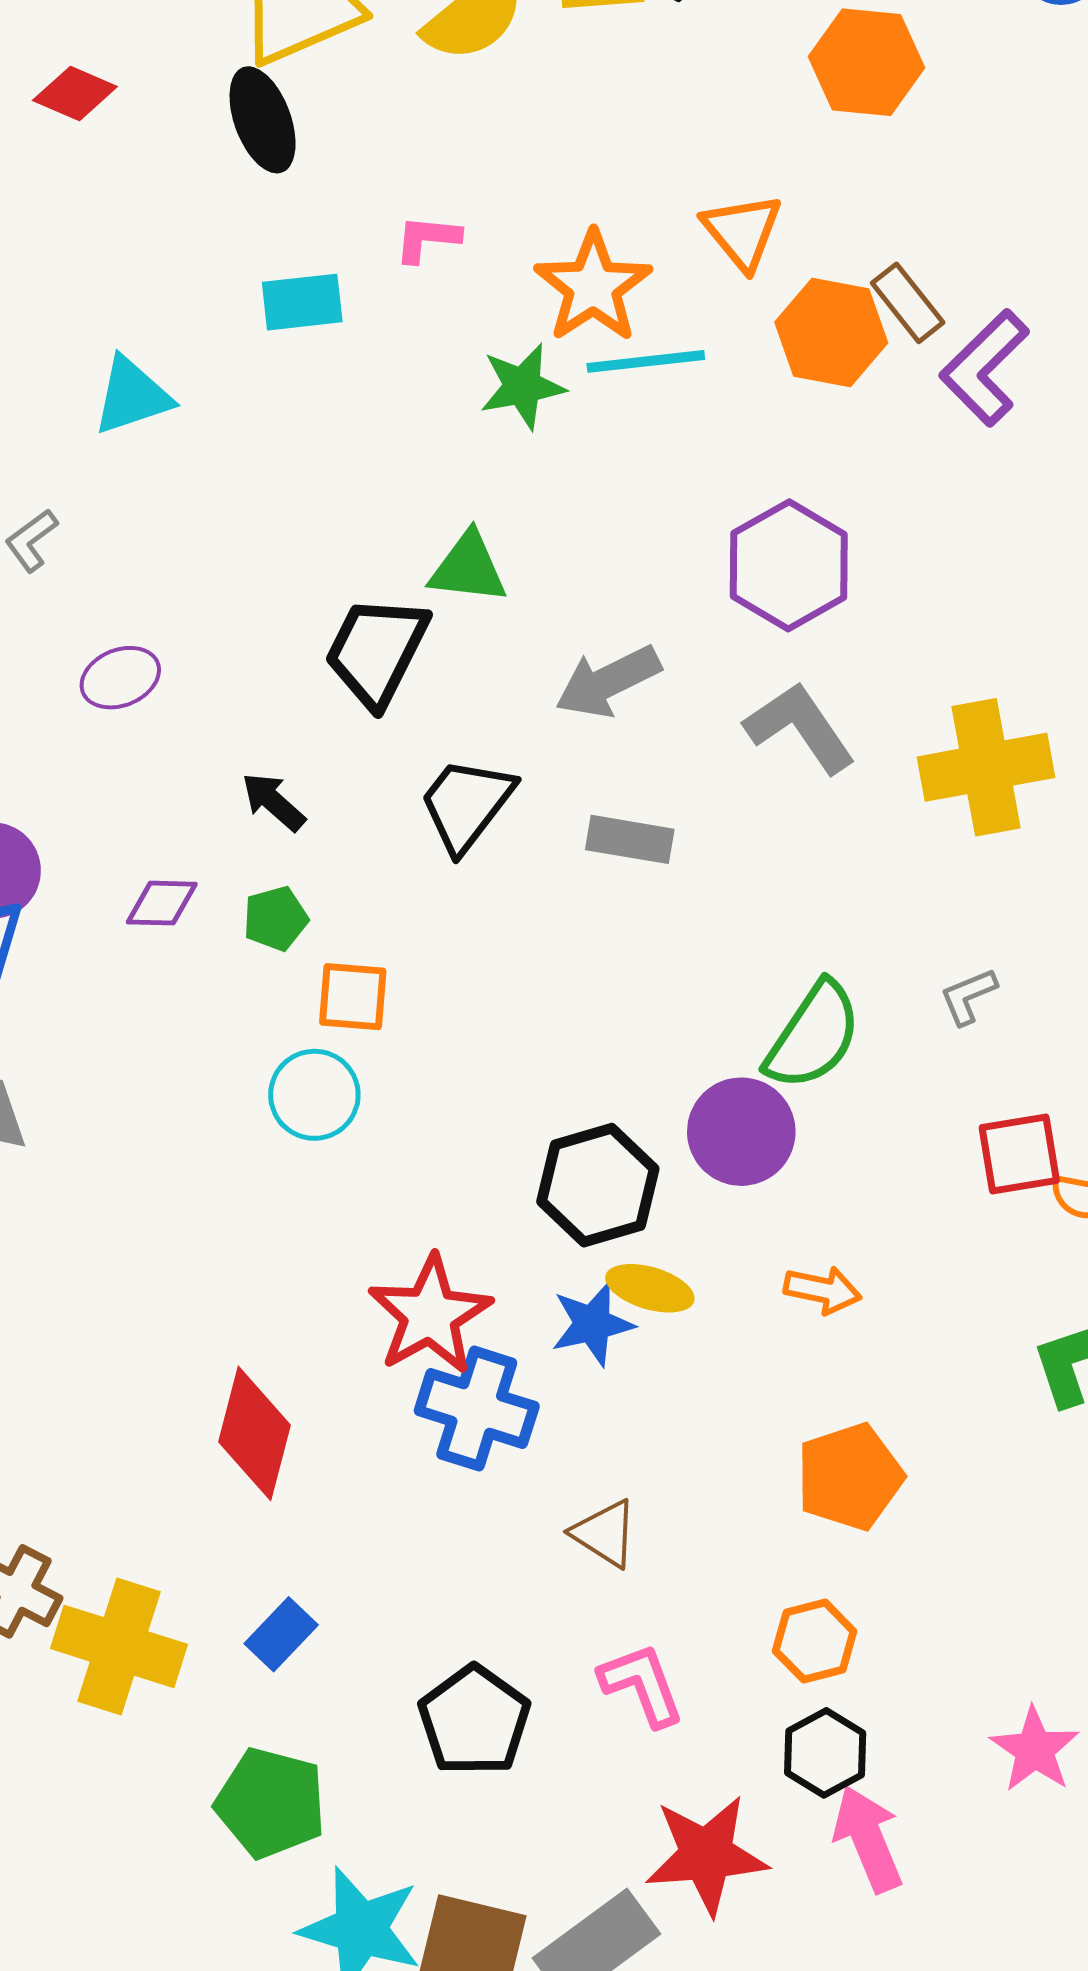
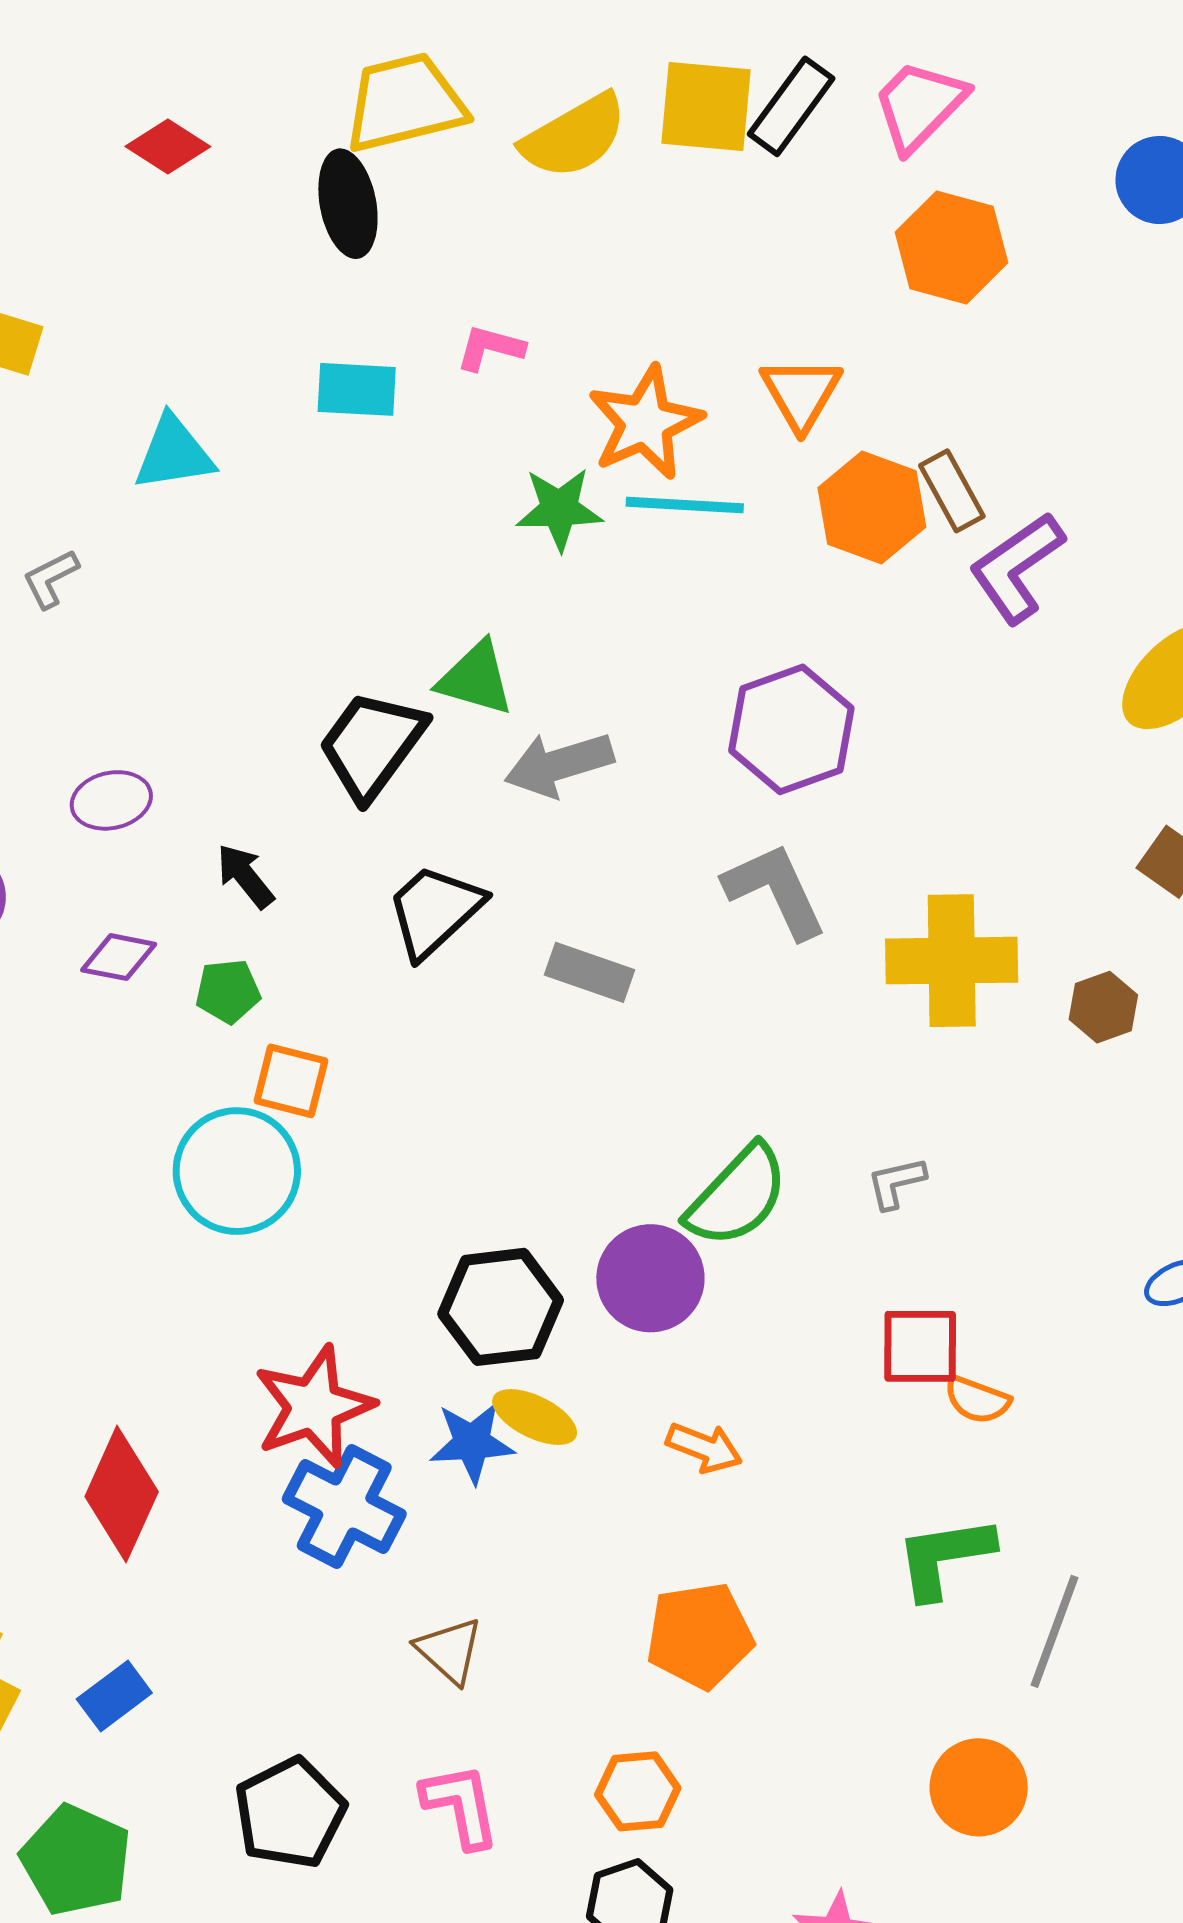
purple ellipse: (120, 678) -> (111, 800), moved
gray arrow: (608, 681) -> (559, 764), moved
cyan circle: (314, 1095) -> (237, 1171), size x1.4

